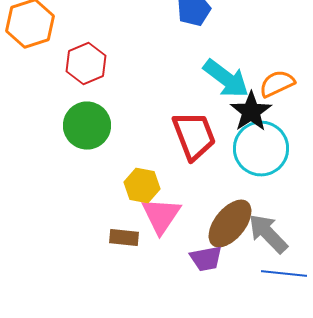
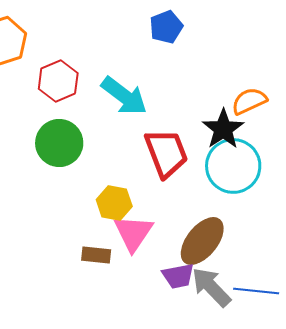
cyan arrow: (226, 79) -> (124, 96), moved
gray arrow: (268, 234) -> (211, 287), moved

